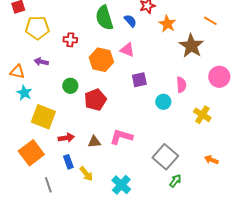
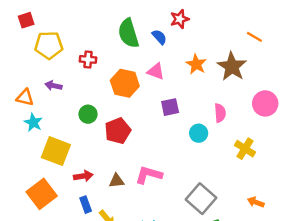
orange star: (167, 24) -> (196, 64), moved

